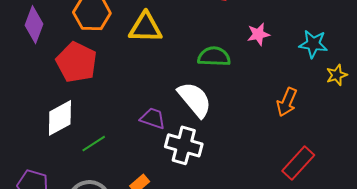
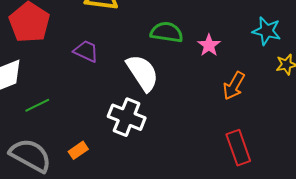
pink star: (258, 34) -> (209, 45), moved, turned -30
purple trapezoid: (153, 118) -> (86, 51), moved
red rectangle: (298, 163) -> (238, 148), turned -68

